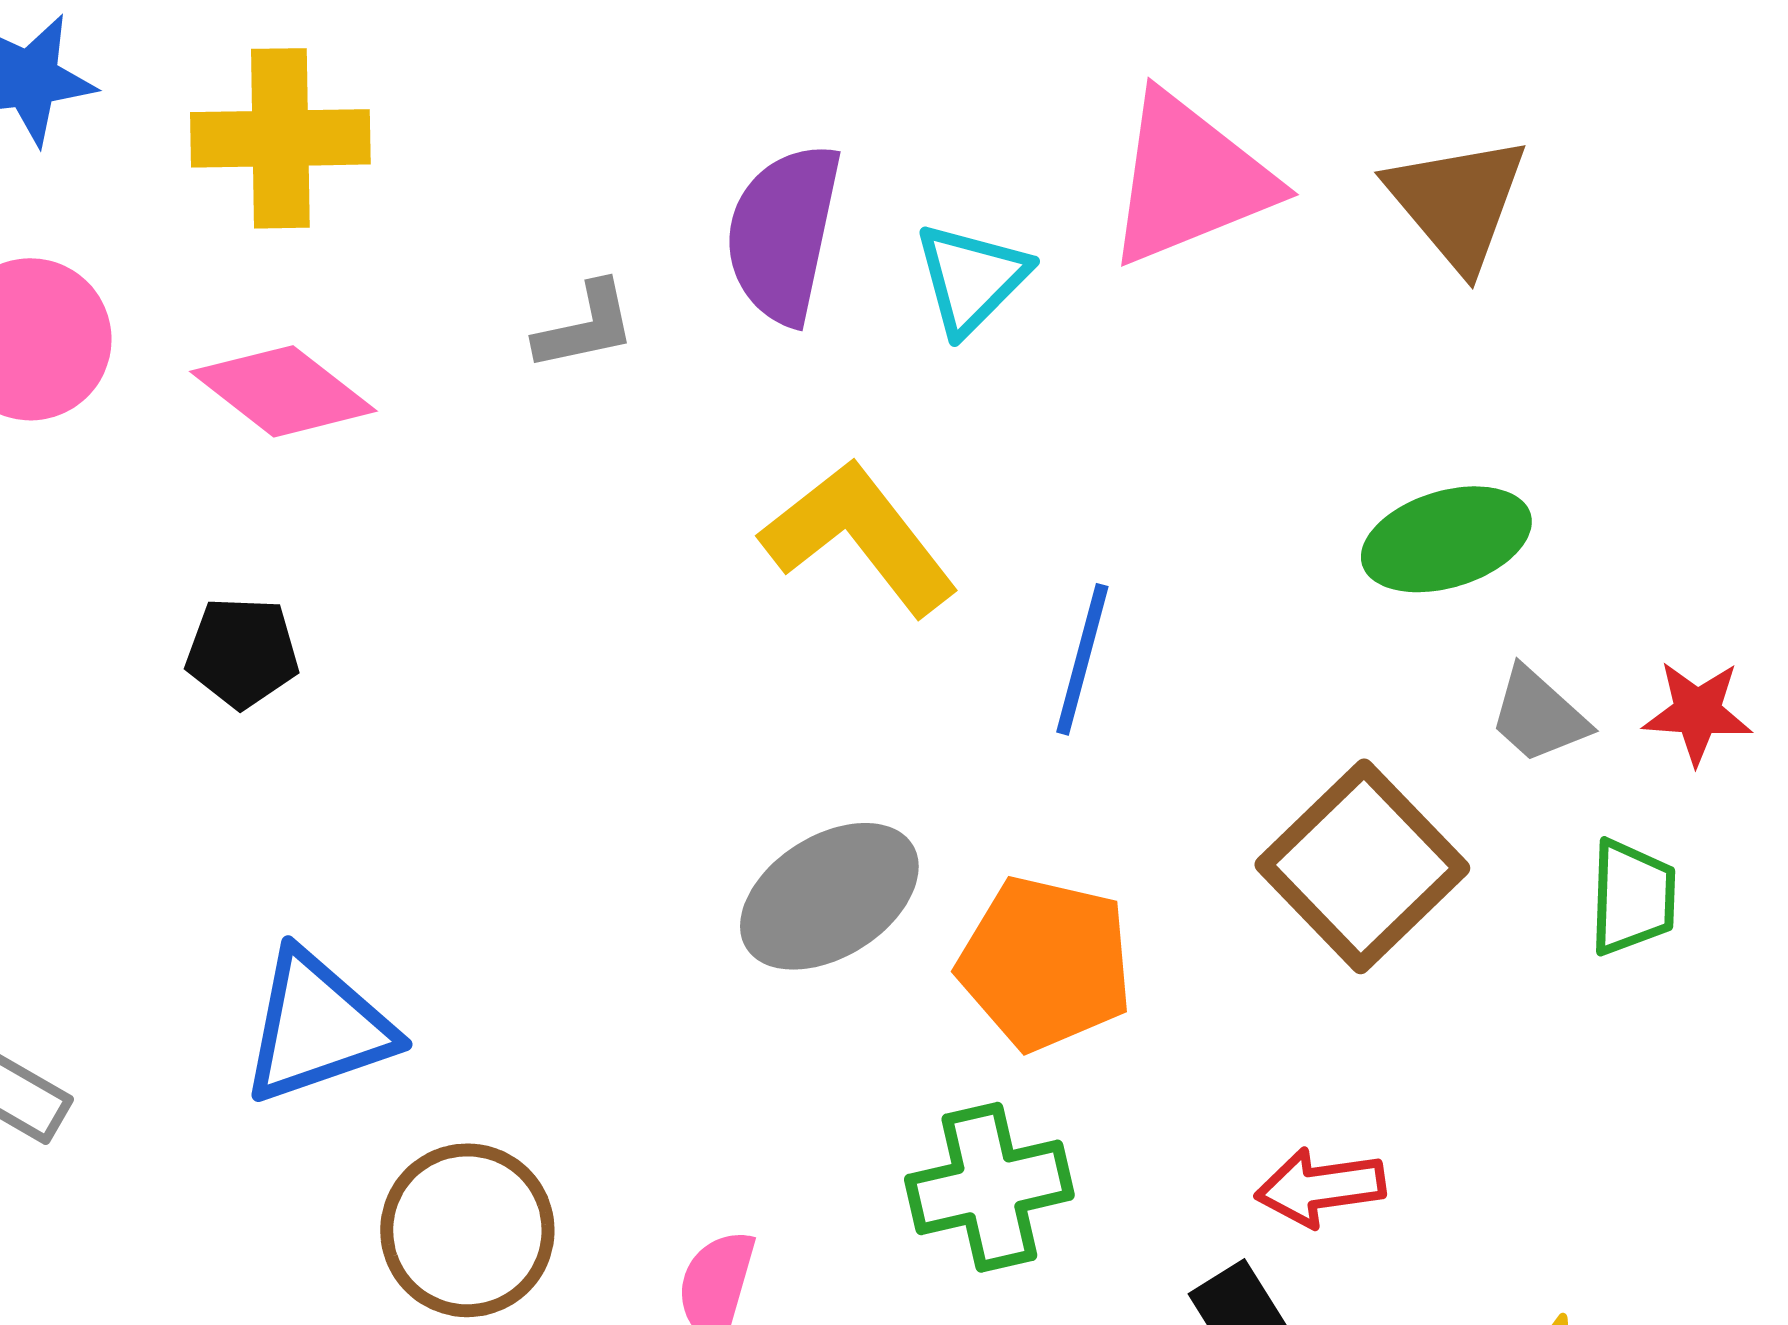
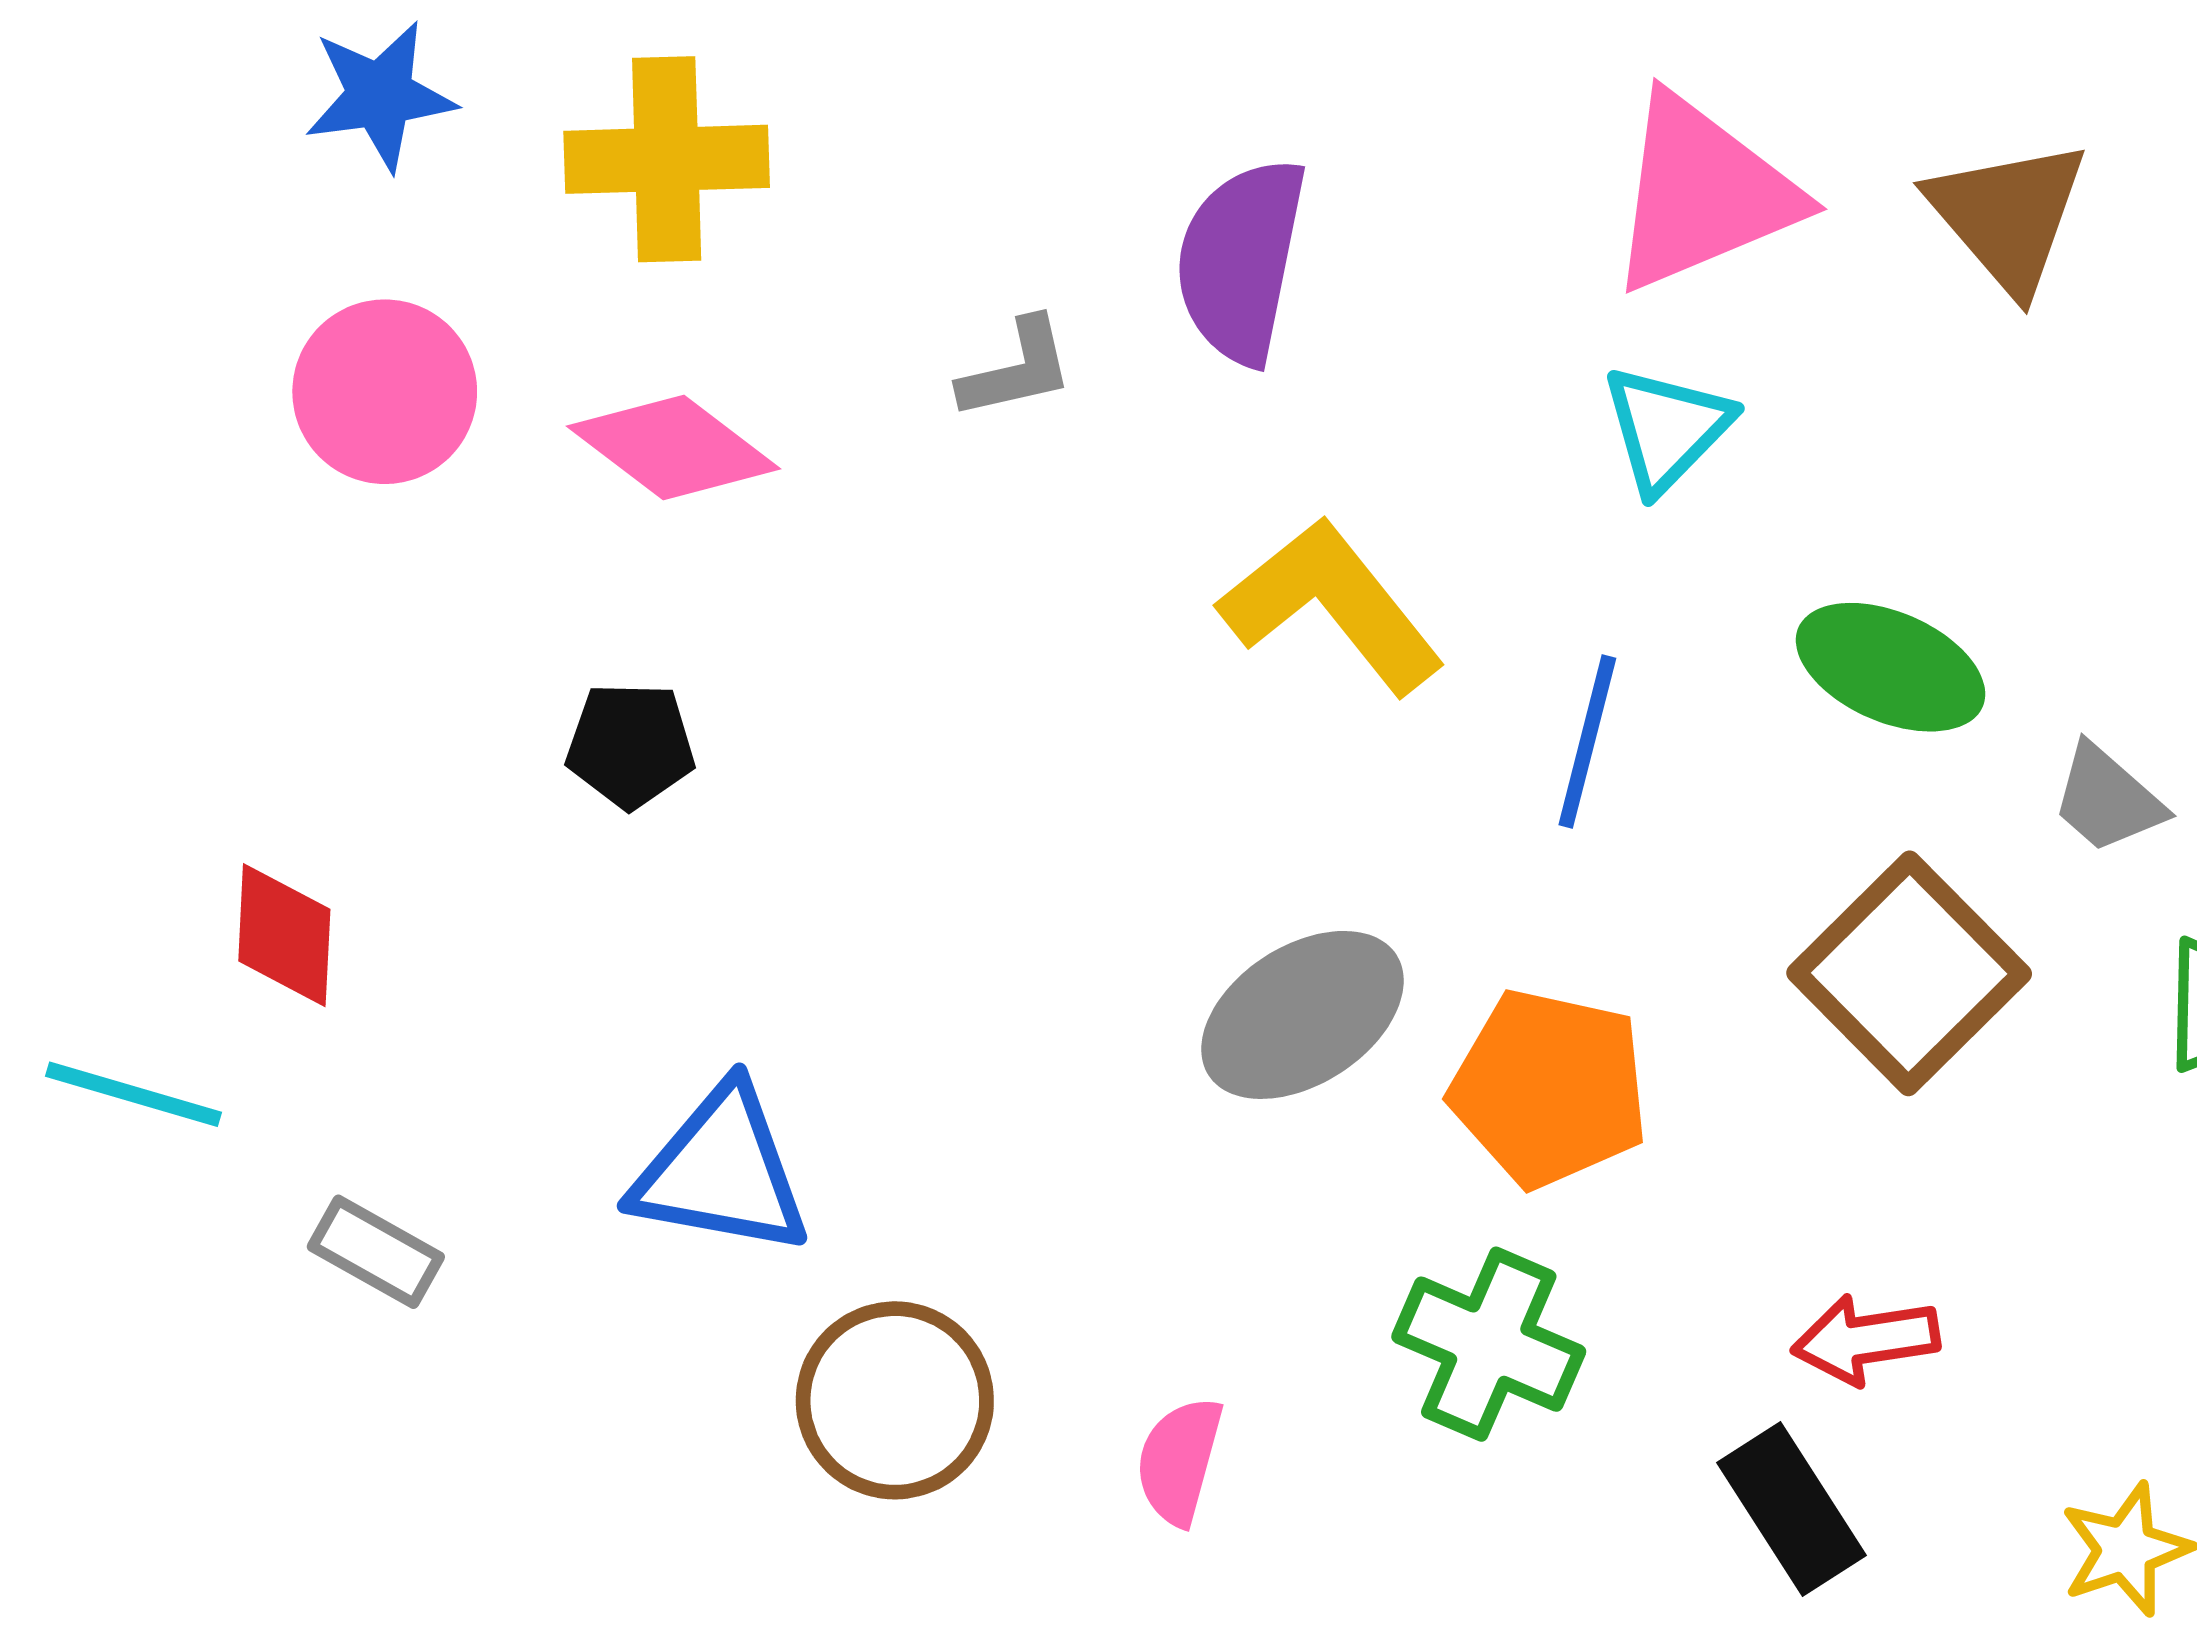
cyan triangle: (971, 278) -> (1667, 428), moved
green ellipse: (1446, 539) -> (1891, 667), moved, turned 41
blue triangle: (317, 1027) -> (721, 1171), turned 30
green cross: (989, 1187) -> (1489, 1344), turned 37

